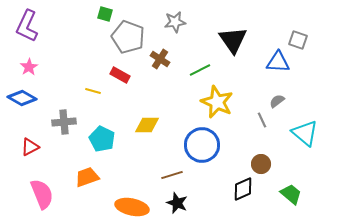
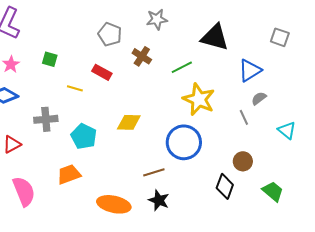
green square: (105, 14) -> (50, 59), moved
gray pentagon: (128, 37) -> (110, 34), size x0.7
black triangle: (233, 40) -> (215, 37), turned -40
blue triangle: (278, 62) -> (250, 70), moved, turned -35
cyan triangle: (305, 133) -> (287, 130), size x0.7
black diamond: (243, 189) -> (225, 186), turned -45

